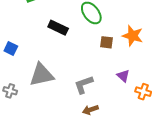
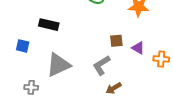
black rectangle: (58, 28) -> (49, 25), moved
brown square: (107, 42) -> (116, 41), moved

